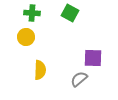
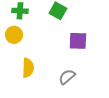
purple square: (93, 58) -> (78, 41), moved

